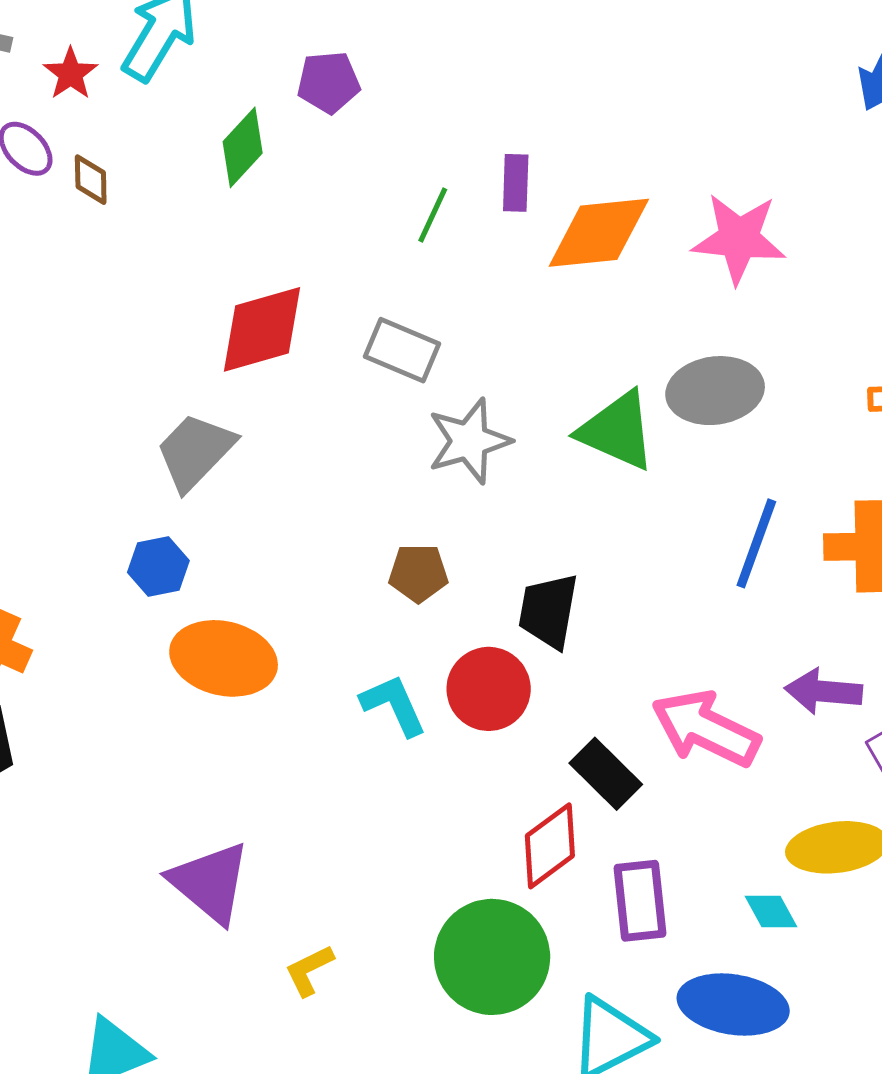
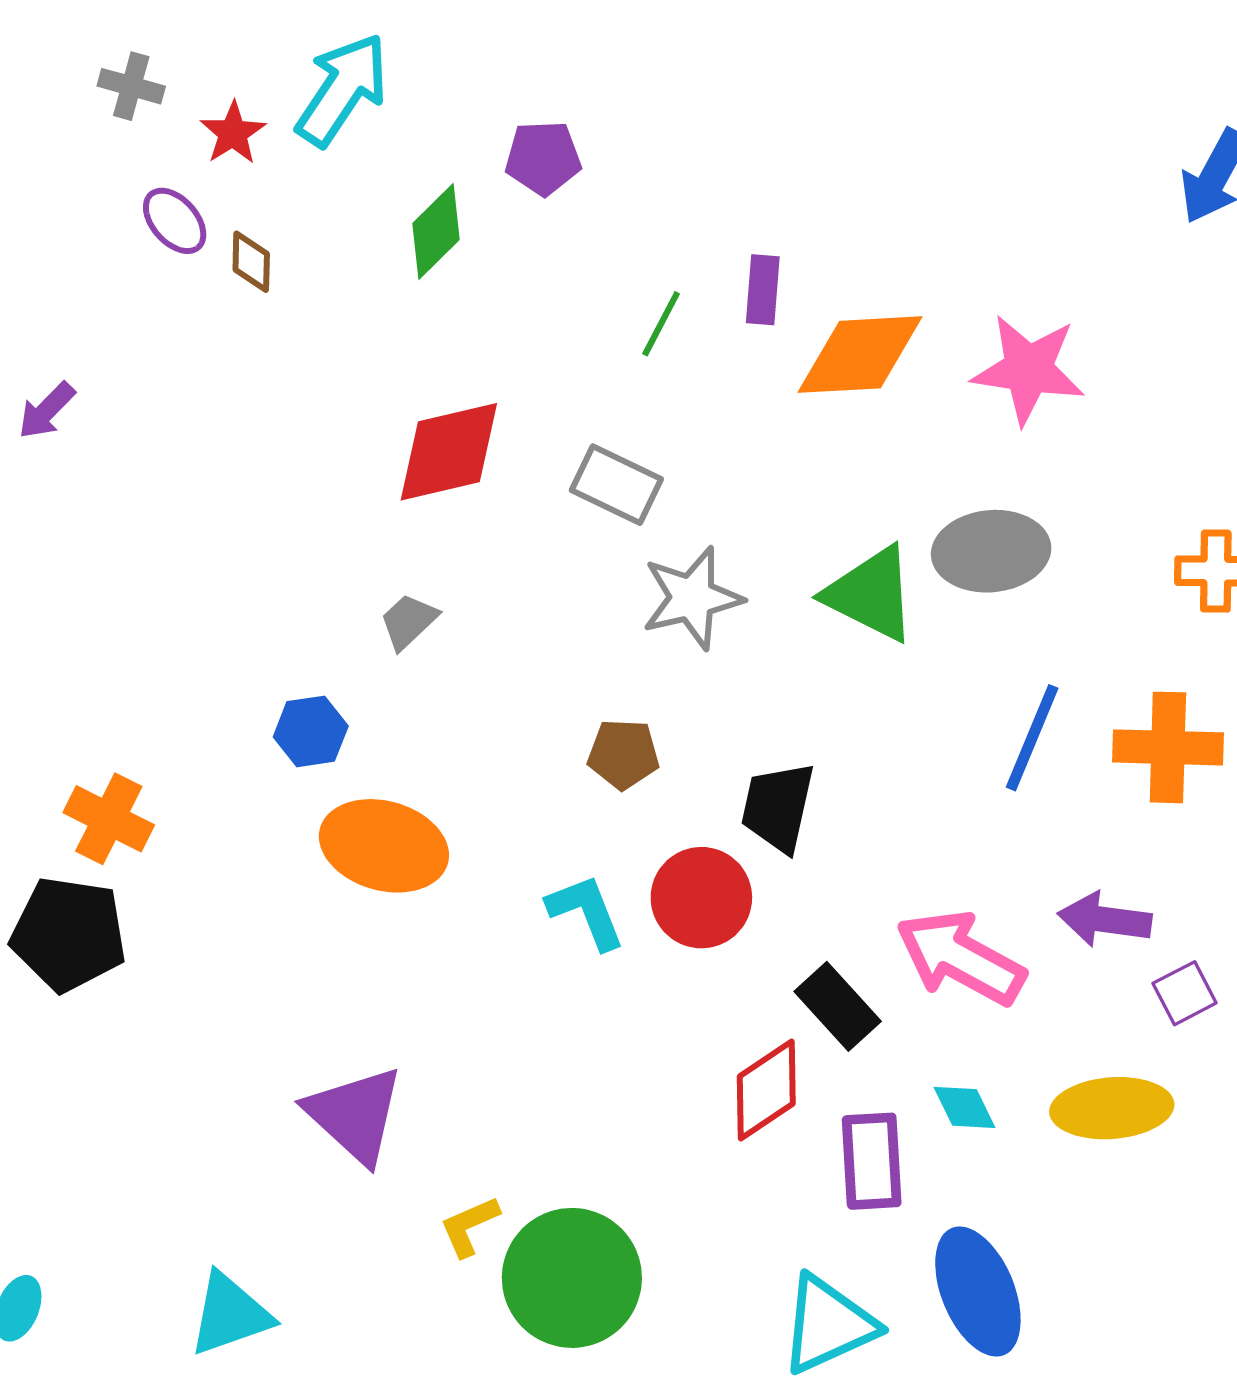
gray trapezoid: (195, 451) -> (409, 621), moved, size x0.6
cyan diamond: (771, 911) -> (965, 1107), moved
green circle: (492, 957) -> (572, 1278), moved
blue ellipse: (733, 1005) -> (978, 1292), turned 56

